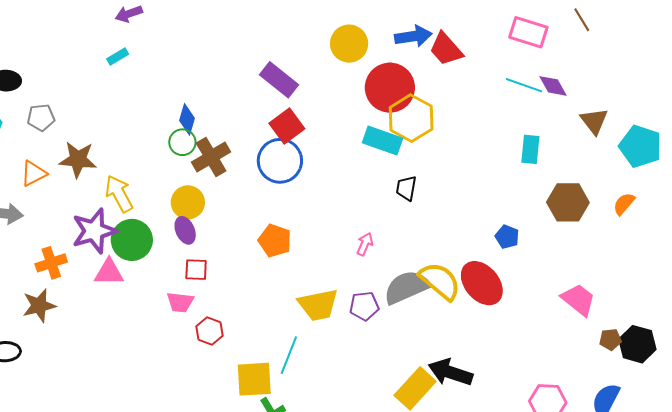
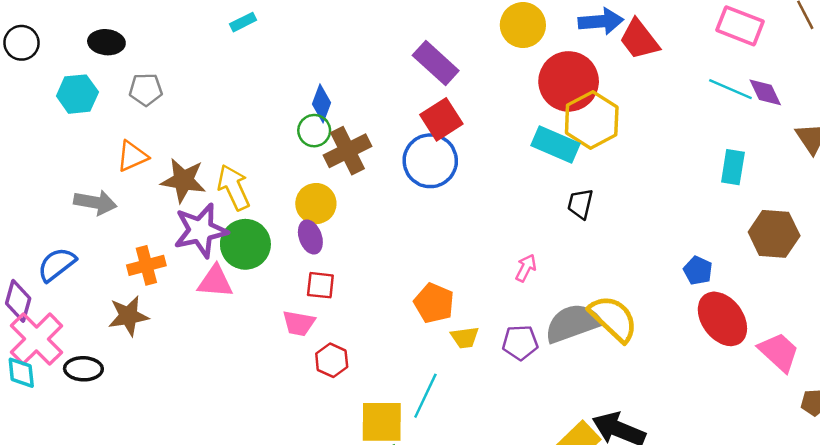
brown star: (78, 160) -> (183, 180), moved
orange pentagon: (275, 241) -> (434, 303), moved
red ellipse: (482, 283) -> (722, 319), moved
yellow trapezoid: (318, 305) -> (465, 337), size x0.6

